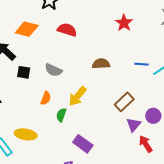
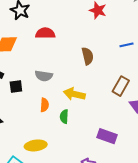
brown semicircle: (101, 64) -> (88, 56), turned 96
yellow arrow: (77, 96) -> (74, 94), turned 80
purple rectangle: (83, 144) -> (107, 136), moved

